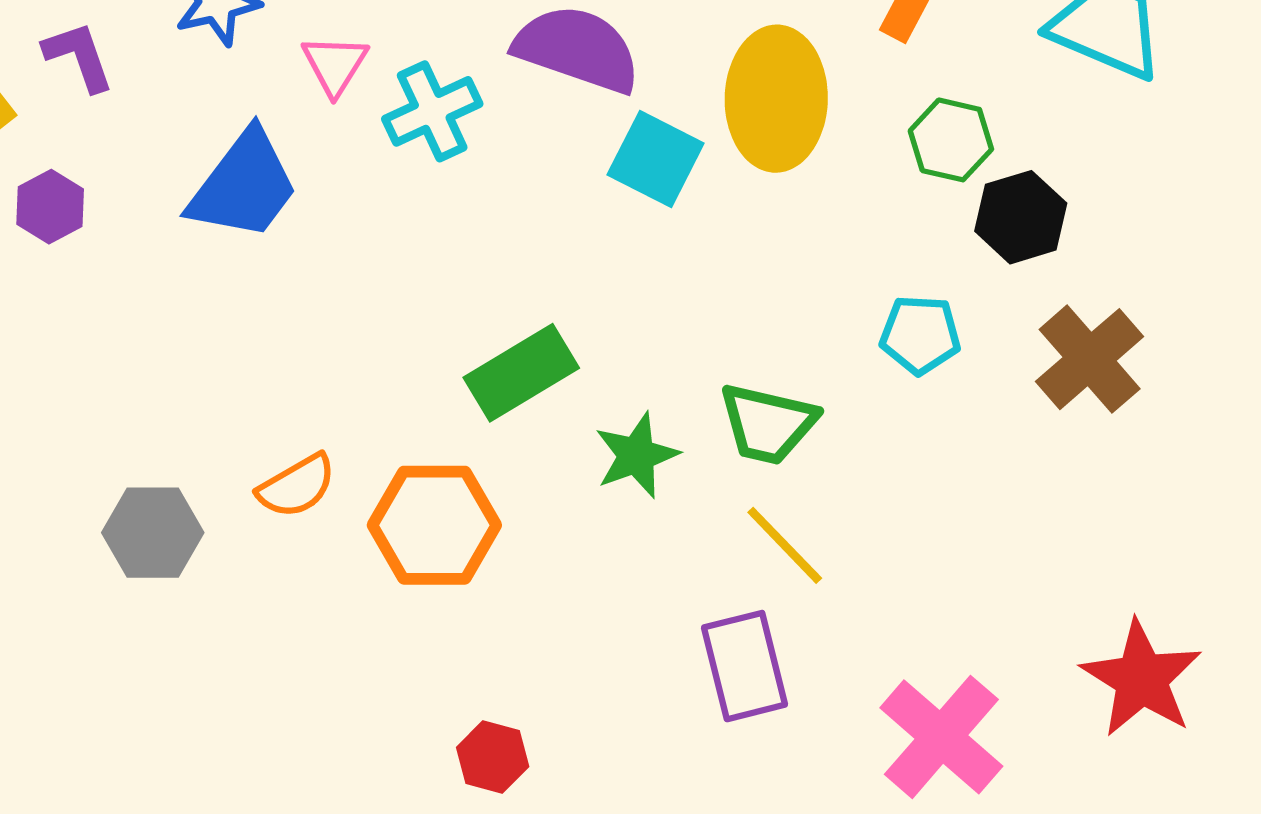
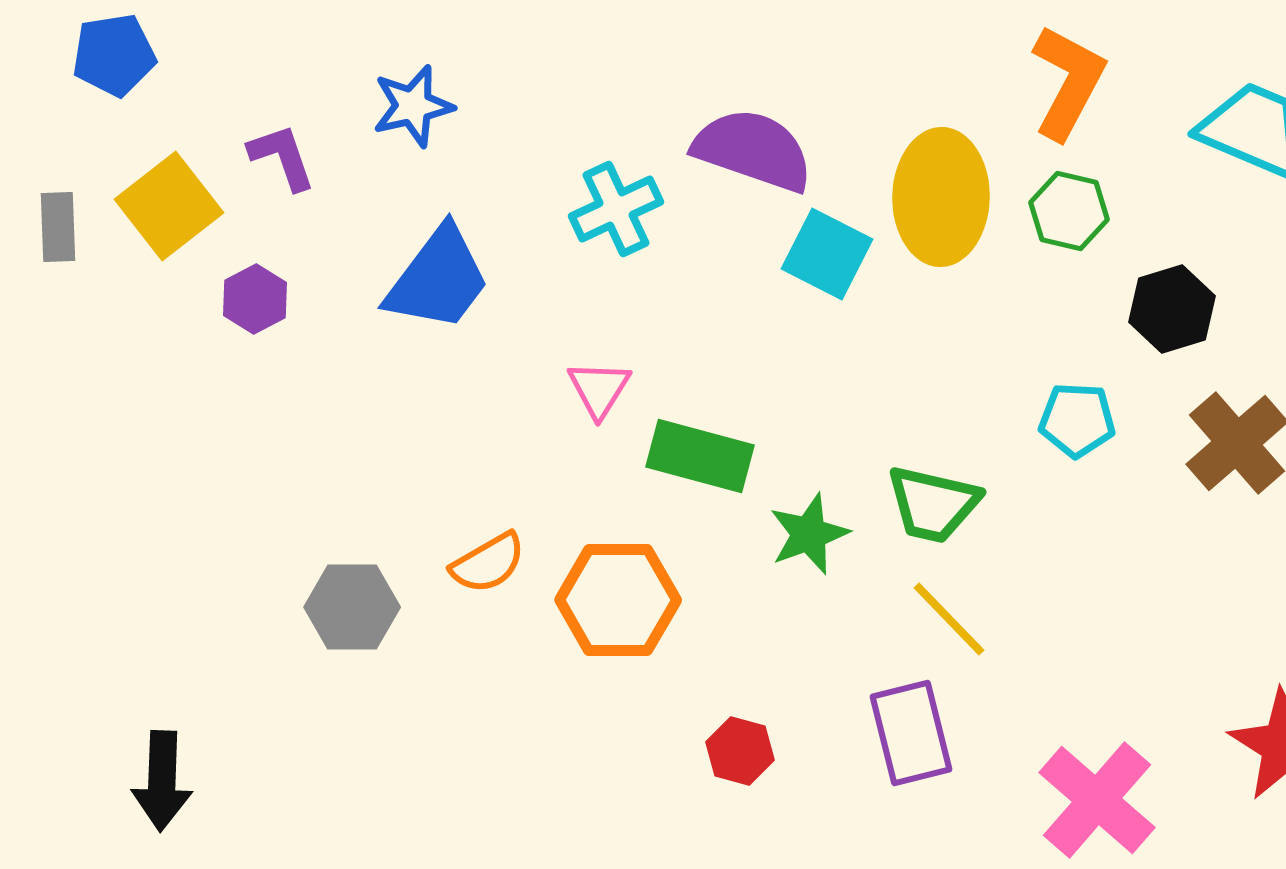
pink triangle: (335, 65) -> (599, 389), moved
green hexagon: (951, 140) -> (1069, 211), moved
green rectangle: (521, 373) -> (700, 456), turned 46
red hexagon: (493, 757) -> (740, 751), moved

